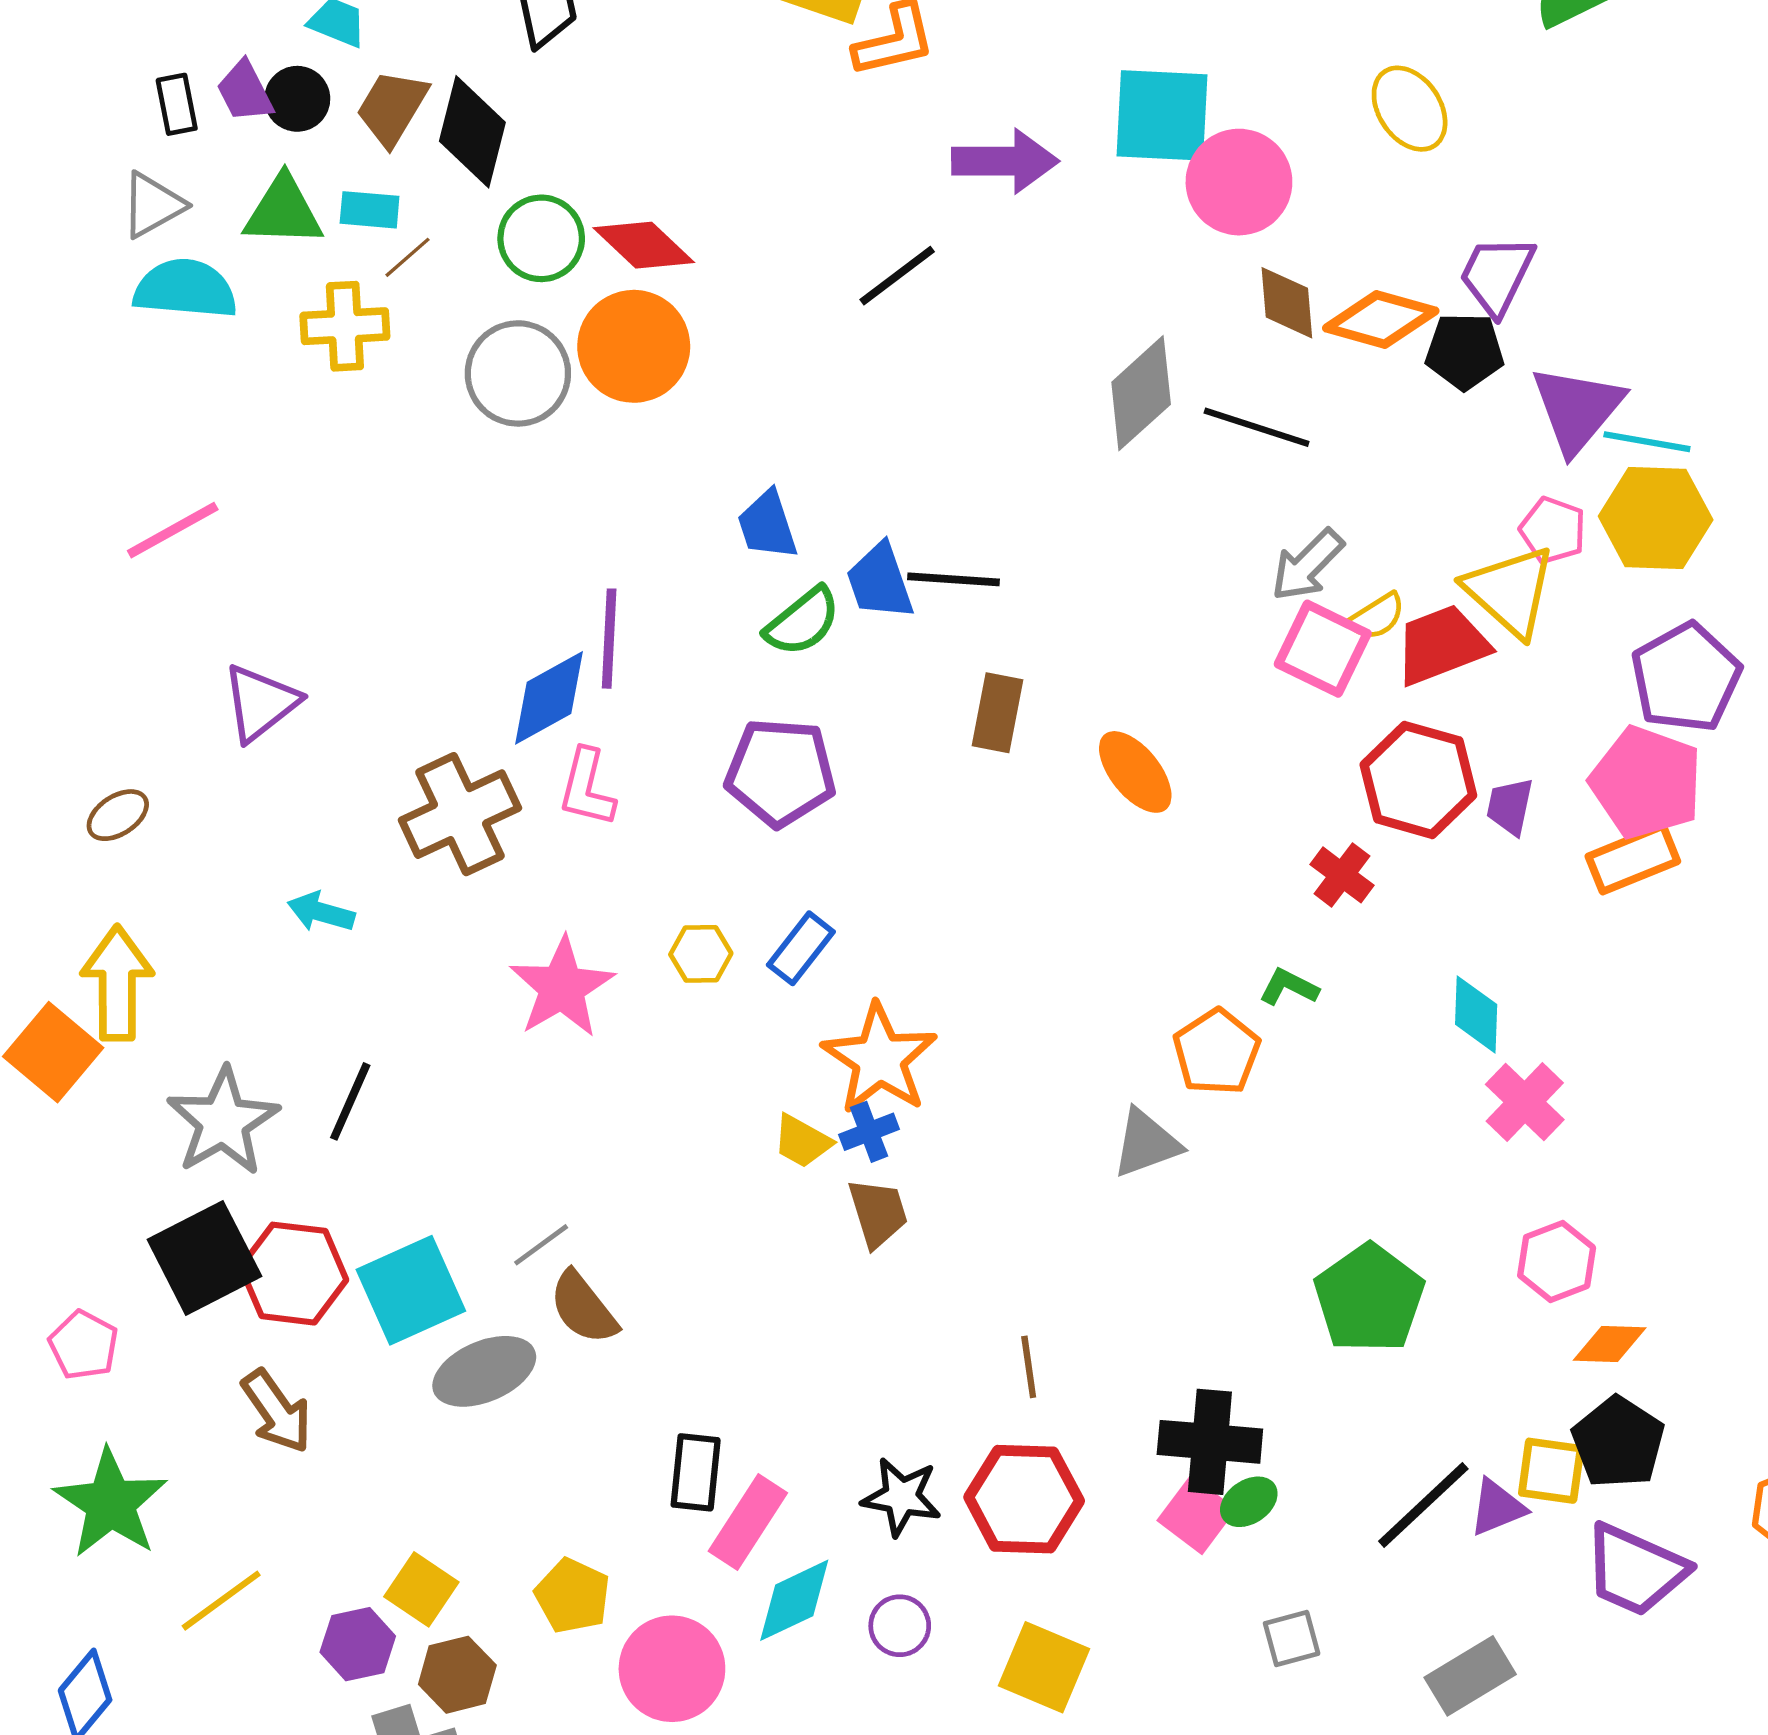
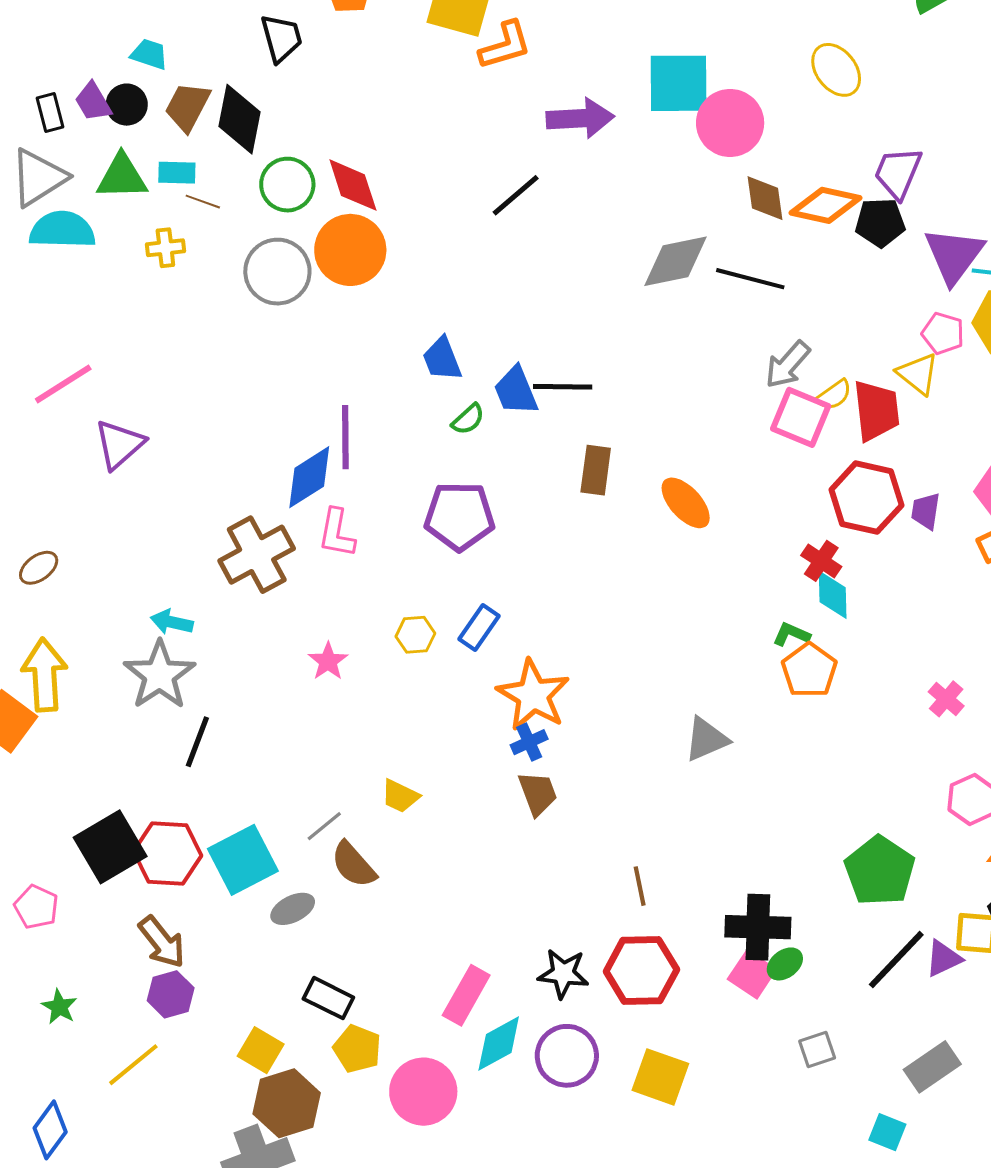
gray triangle: (153, 205) -> (38, 178), size x1.4
red diamond: (644, 245) -> (353, 185), turned 32
brown line: (408, 257) -> (203, 202), turned 64
yellow cross: (345, 326) -> (165, 248), size x0.7
gray diamond: (1141, 393) -> (675, 261), turned 34
yellow triangle: (1510, 591) -> (918, 374), size x0.7
green semicircle: (803, 622) -> (468, 419), size x0.7
red trapezoid: (1442, 645) -> (876, 411), turned 108
purple triangle: (260, 703) -> (119, 444), moved
pink star: (562, 987) -> (328, 661), size x0.6
cyan diamond: (1476, 1014) -> (833, 595), moved
orange pentagon: (1217, 1052) -> (809, 670), moved
pink cross: (1525, 1102) -> (946, 699), size x0.7
gray star: (223, 1122) -> (159, 675), moved
yellow trapezoid: (802, 1141) -> (400, 796), moved
green pentagon: (1369, 1298) -> (880, 871), moved
gray ellipse: (484, 1371) -> (293, 909), size x0.7
black rectangle: (696, 1472) -> (328, 998), moved, turned -66
green star: (111, 1503) -> (59, 1007), size x0.5
purple circle: (900, 1626) -> (567, 1056), size x1.6
purple hexagon: (358, 1644) -> (171, 994), moved
brown hexagon: (457, 1675) -> (287, 1103), size x1.4

